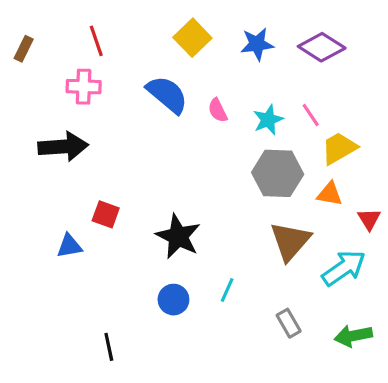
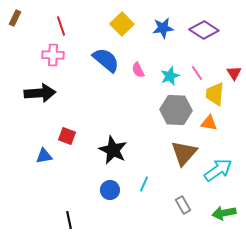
brown rectangle: (24, 49) -> (15, 18), moved
yellow trapezoid: (339, 148) -> (215, 94), turned -55
red triangle: (369, 219) -> (234, 73), moved

